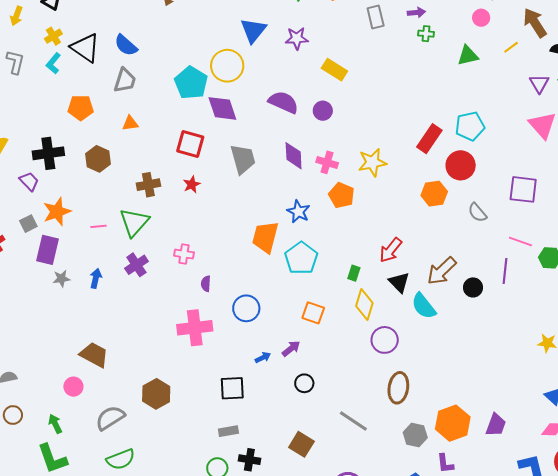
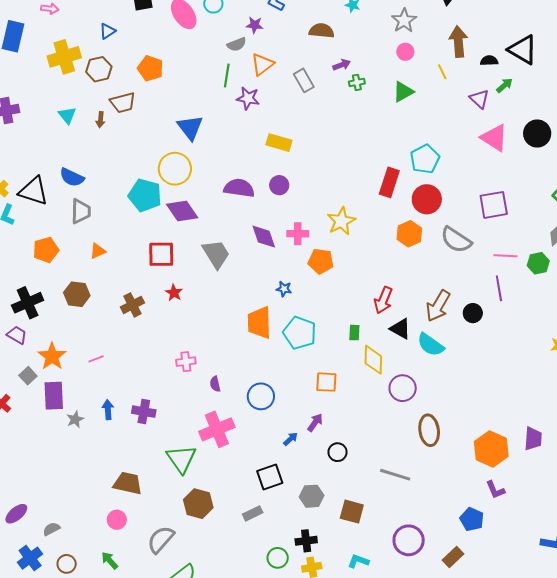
brown arrow: (535, 23) -> (458, 42), turned 44
purple star: (297, 38) -> (248, 98), moved, turned 30
yellow line: (511, 47) -> (442, 72), turned -63
blue star: (298, 212) -> (284, 289), size x0.7
gray semicircle: (477, 213) -> (456, 240), size x1.5
green triangle: (134, 222) -> (181, 459), moved
purple cross: (136, 265) -> (144, 412), moved, turned -30
gray rectangle: (228, 431) -> (253, 513), moved
gray hexagon: (415, 435) -> (312, 496), moved

